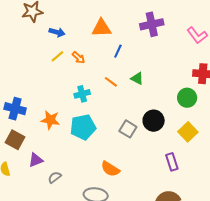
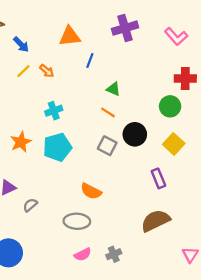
blue arrow: (57, 32) -> (21, 44), turned 35
orange line: (111, 82) -> (108, 112), moved
orange star: (50, 120) -> (21, 142), turned -30

